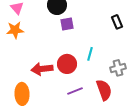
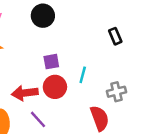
purple square: (67, 24) -> (51, 62), moved
purple line: (75, 91) -> (38, 119), moved, turned 70

